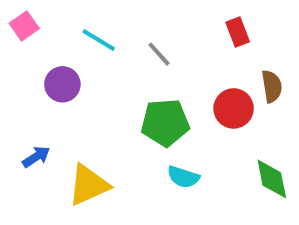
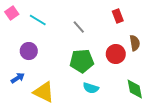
cyan line: (99, 40) -> (38, 20), moved
purple circle: (62, 84) -> (29, 51), moved
yellow triangle: (89, 185) -> (44, 92), turned 50

